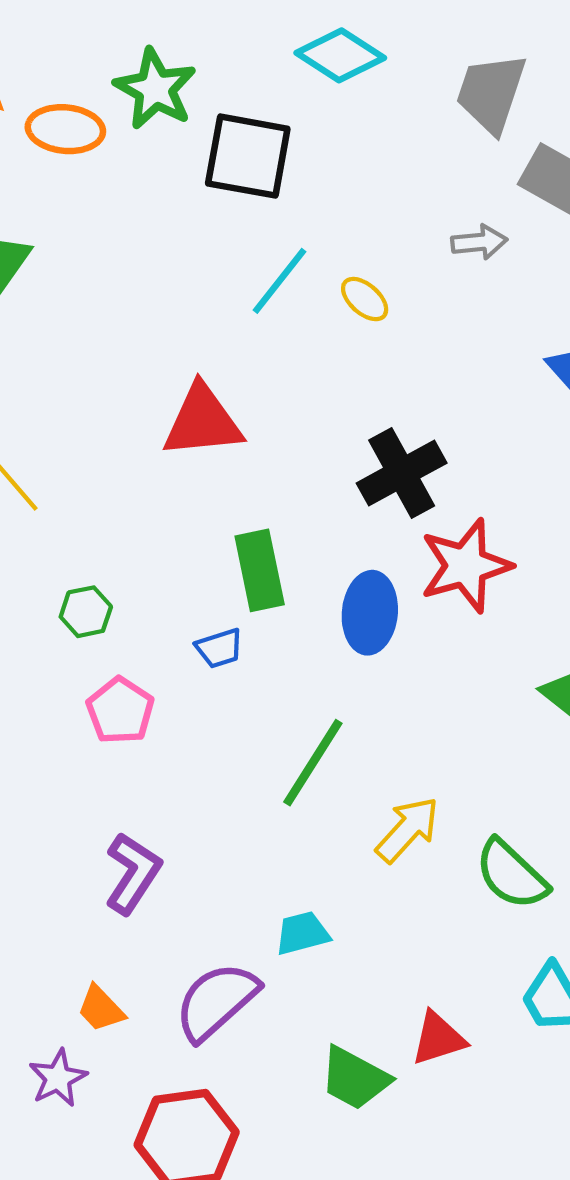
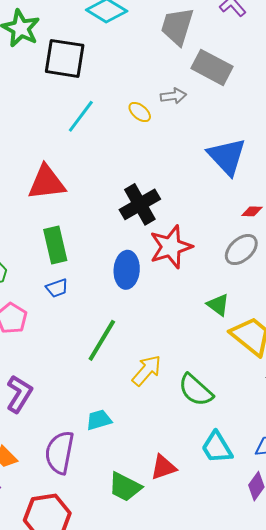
yellow ellipse: (365, 299) -> (140, 112), moved
green rectangle: (260, 570) -> (55, 245), moved
purple semicircle: (216, 1001) -> (60, 452), turned -36

